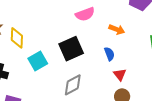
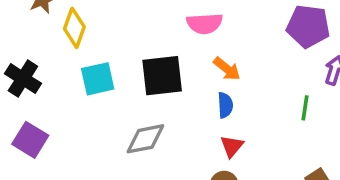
orange arrow: (117, 29) -> (227, 69), moved

